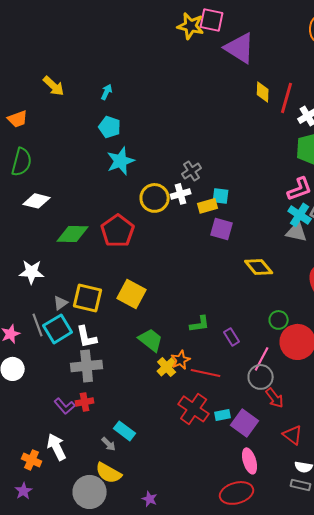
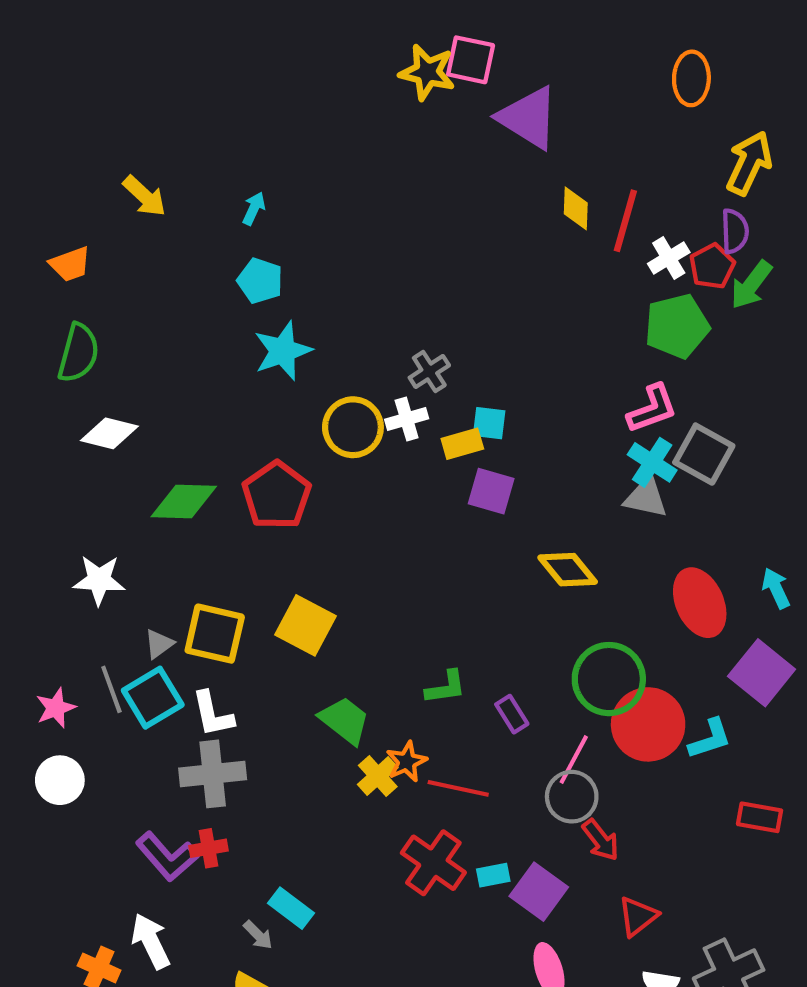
green circle: (279, 320) -> (609, 679), size x1.8
purple L-shape: (65, 406) -> (167, 857), size x1.4
red triangle: (293, 435) -> (638, 916), turned 45

